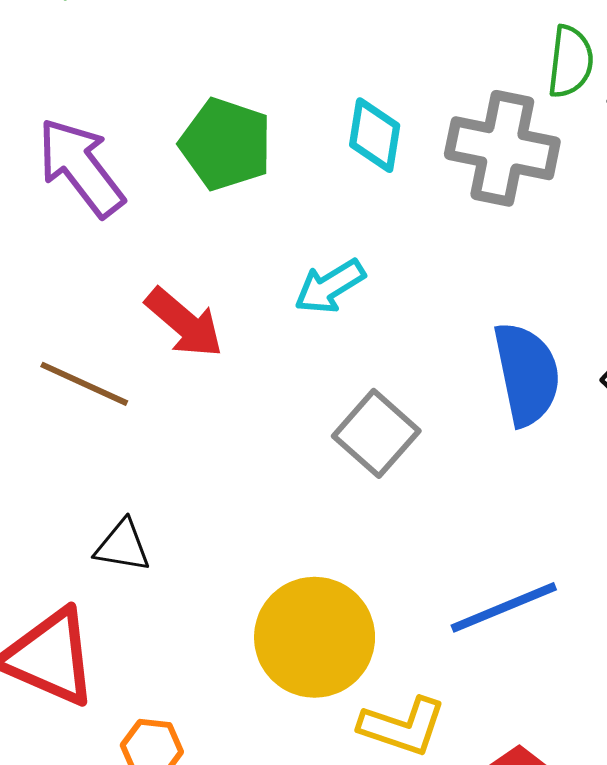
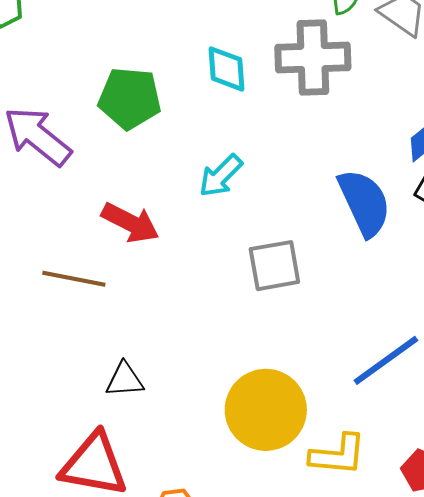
gray square: (376, 433) -> (274, 266), turned -38

